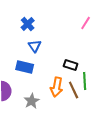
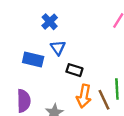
black rectangle: (71, 65) -> (74, 70), moved
blue rectangle: (25, 67) -> (33, 59), moved

